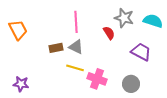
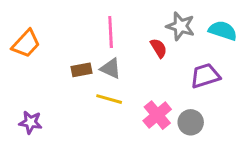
orange trapezoid: (18, 30) -> (26, 44), turned 70
purple trapezoid: (141, 52) -> (205, 76), turned -45
pink cross: (97, 79) -> (157, 115), moved, turned 30

